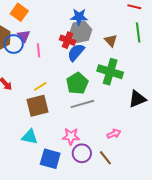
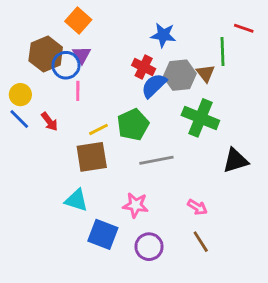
gray hexagon: (81, 32) -> (180, 75), moved
green line: (138, 32) -> (222, 52), moved
pink line: (38, 50) -> (78, 91), moved
green pentagon: (77, 83) -> (133, 125), moved
pink arrow: (114, 134) -> (197, 207), turned 48
purple circle: (82, 153) -> (149, 247), moved
brown line: (105, 158) -> (201, 242), moved

